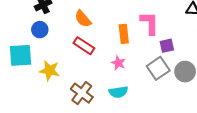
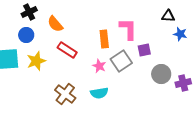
orange semicircle: (83, 19) -> (55, 24), moved
gray square: (158, 68) -> (121, 61), moved
yellow star: (49, 70) -> (36, 61), moved, turned -30

